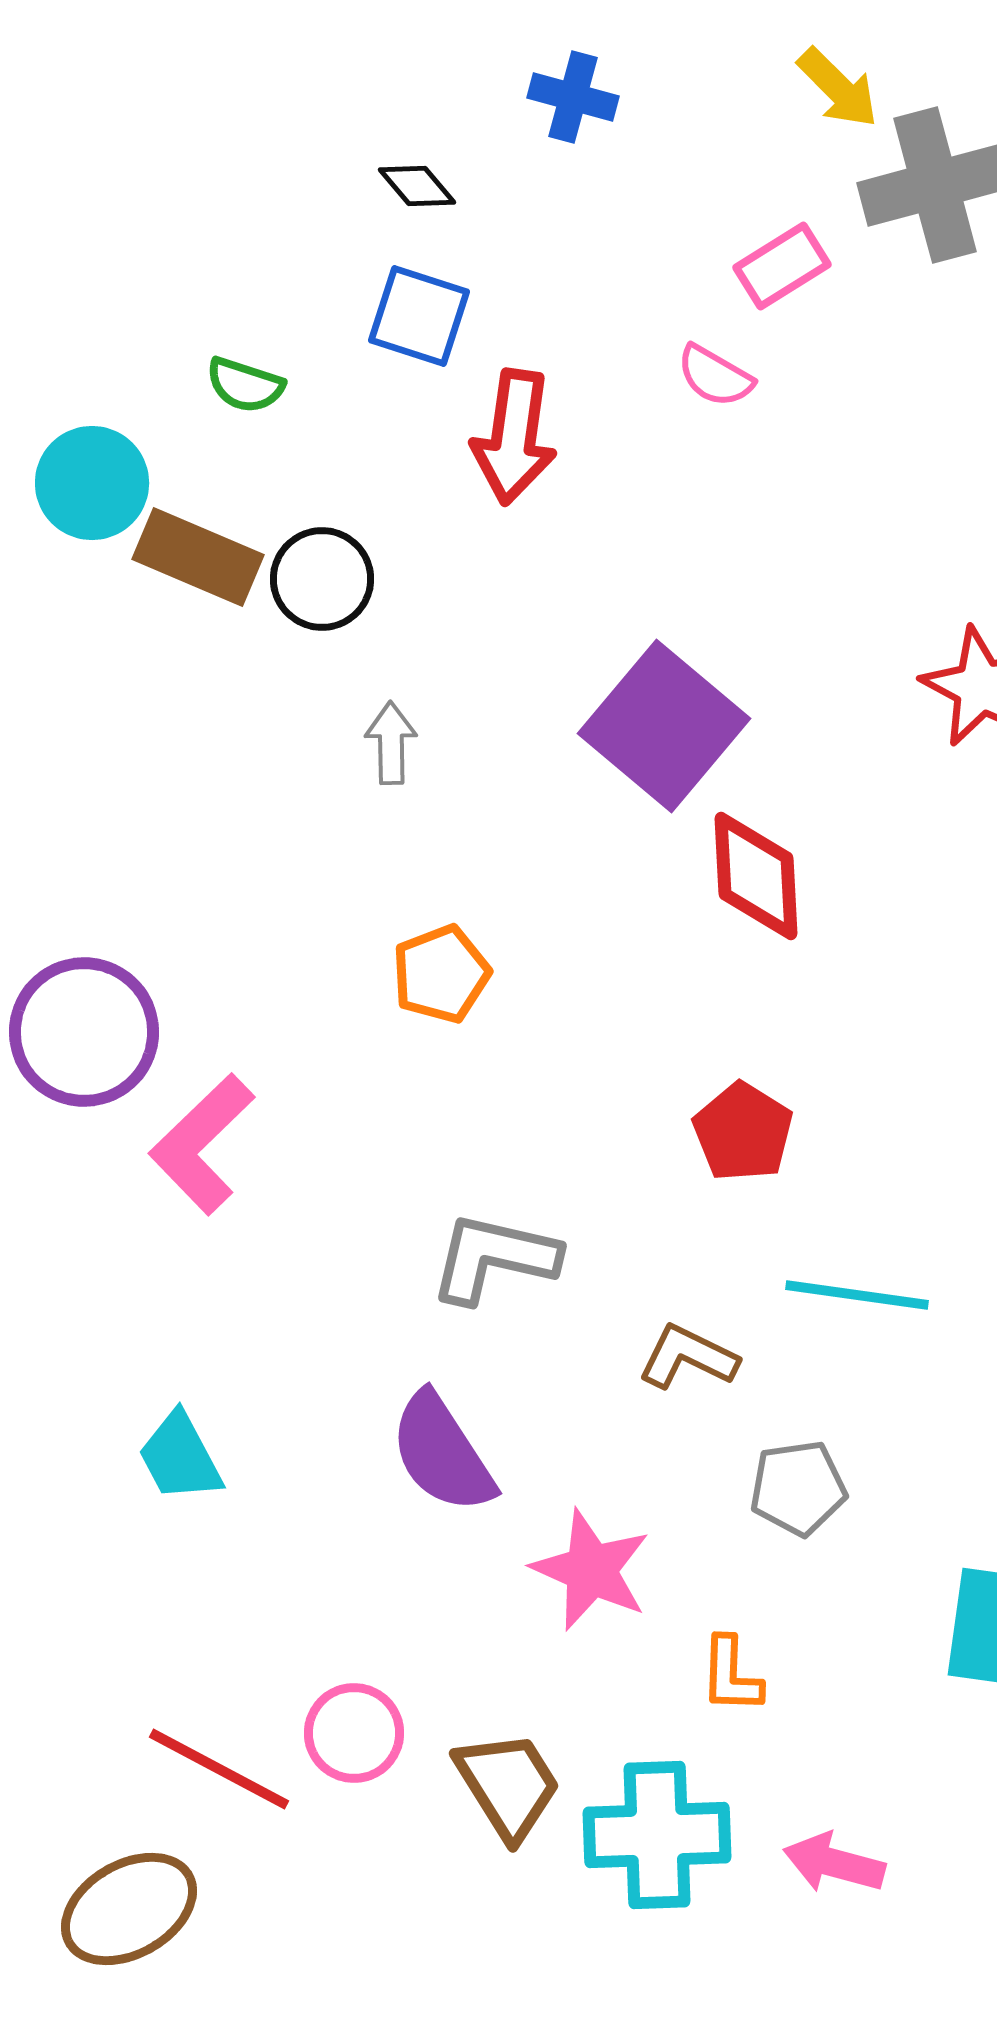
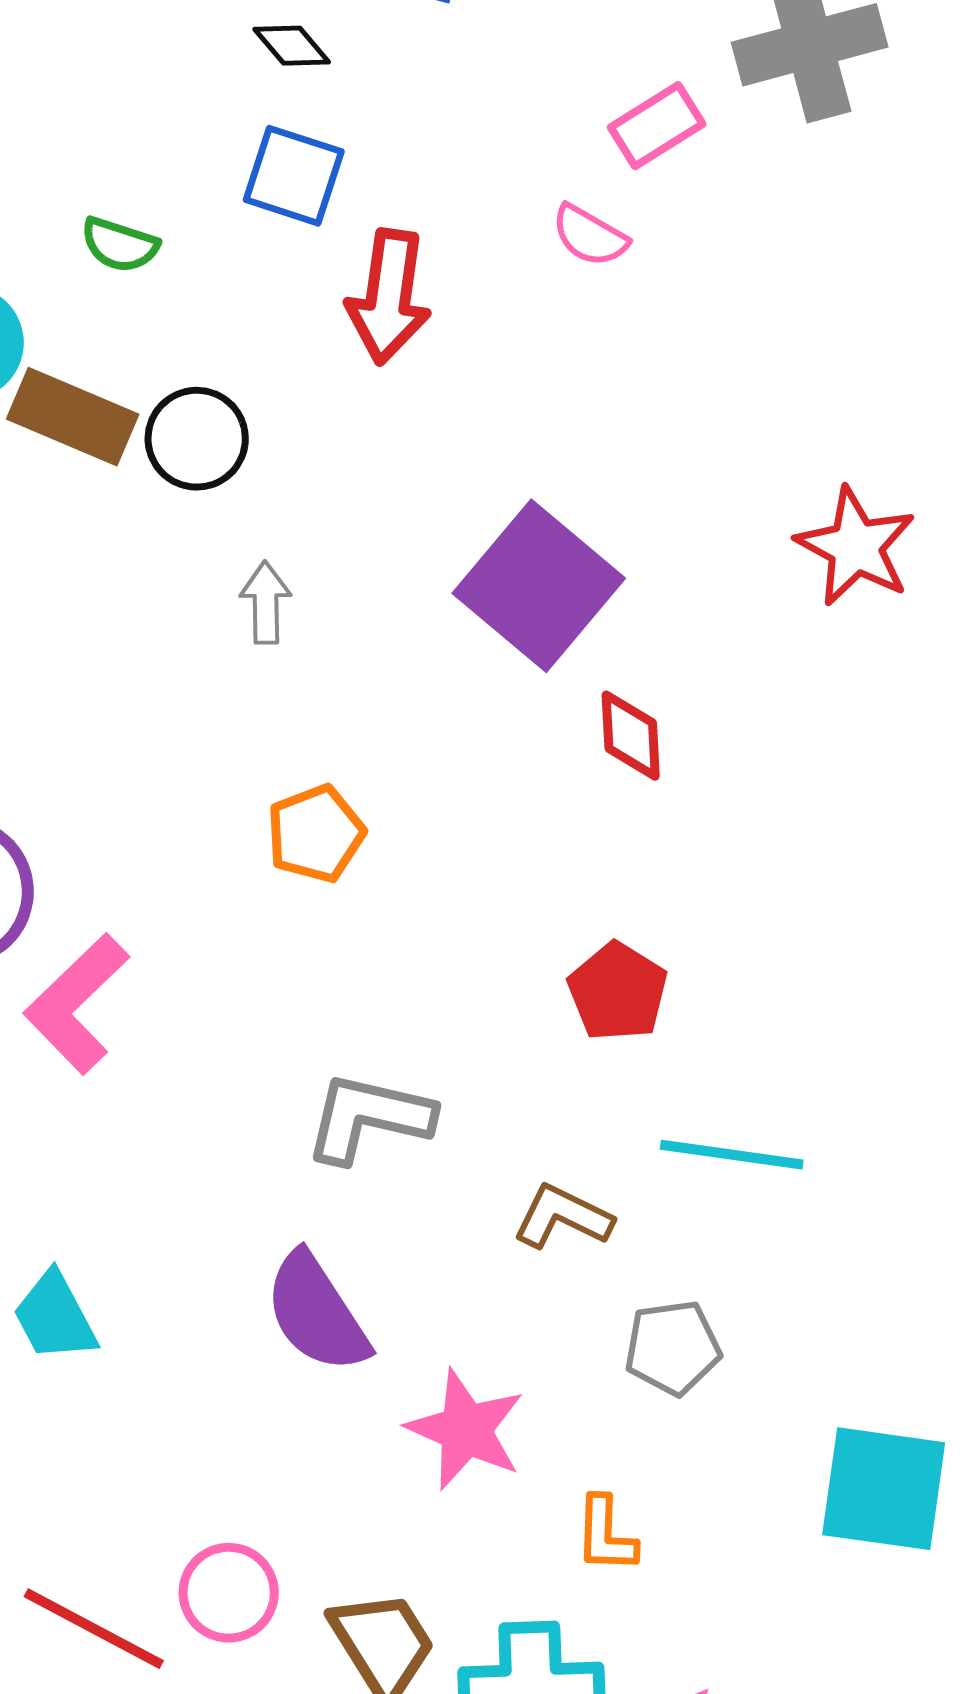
red diamond: (756, 876) -> (631, 736), size x0.7

